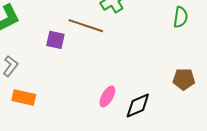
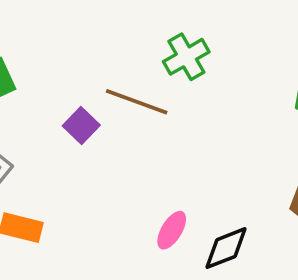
purple square: (55, 40) -> (81, 126), turned 30

